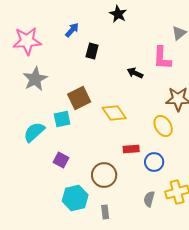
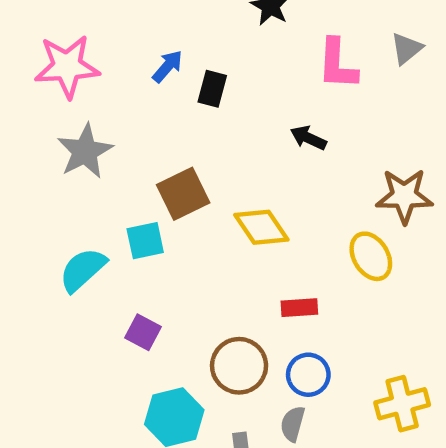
blue arrow: (72, 30) -> (168, 66), moved
pink L-shape: (162, 58) -> (337, 64), moved
blue circle: (154, 162) -> (308, 375), moved
gray semicircle: (149, 199) -> (293, 424), moved

